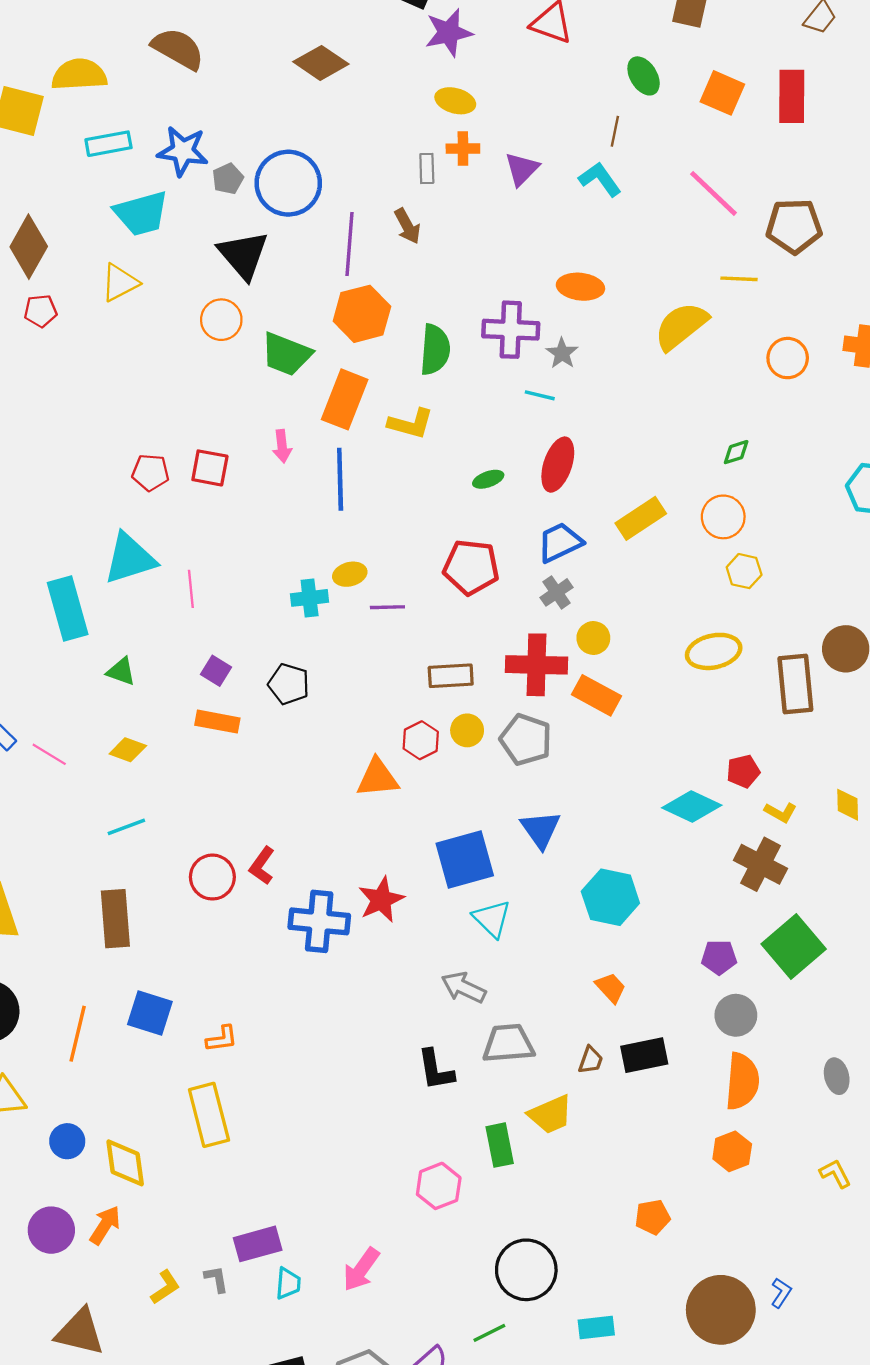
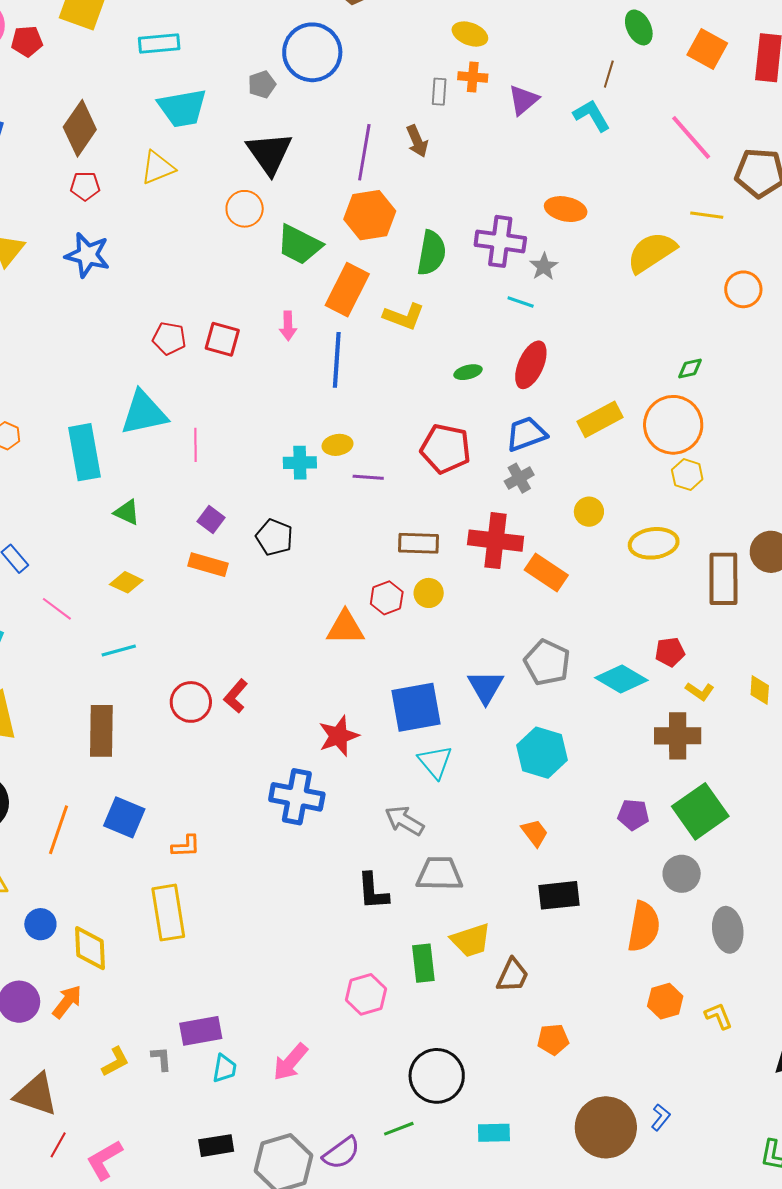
blue star: (183, 151) -> (87, 255), moved
blue circle: (288, 183) -> (312, 52), moved
orange circle: (723, 517) -> (673, 425), size x1.5
yellow circle: (593, 638) -> (589, 512), moved
gray pentagon: (526, 740) -> (547, 663), moved
pink line: (49, 754) -> (57, 609), moved
brown cross: (761, 864) -> (678, 736), turned -33
blue cross: (319, 921) -> (297, 797), moved
gray circle: (736, 1015) -> (682, 874), moved
brown trapezoid: (591, 1060) -> (513, 975), moved, size x1.4
gray ellipse: (837, 1076) -> (728, 930), size x1.4
orange hexagon: (732, 1151) -> (665, 1001), moved

